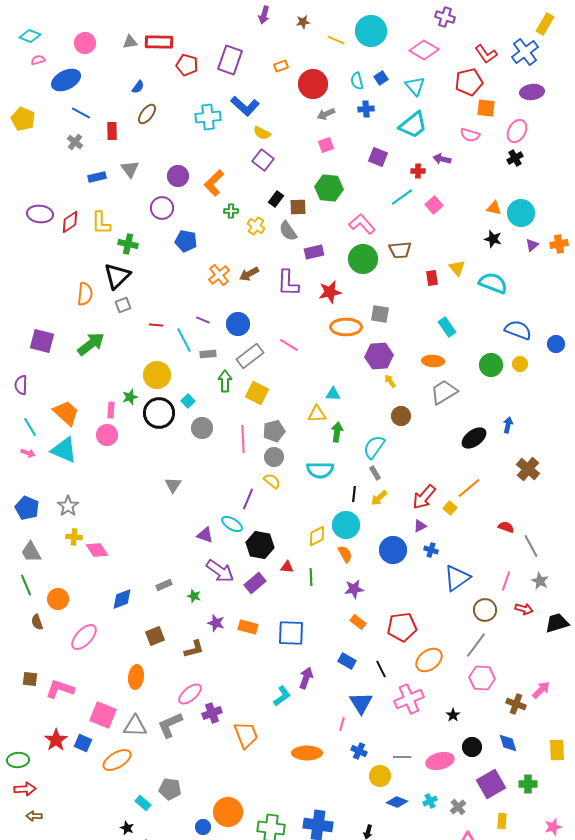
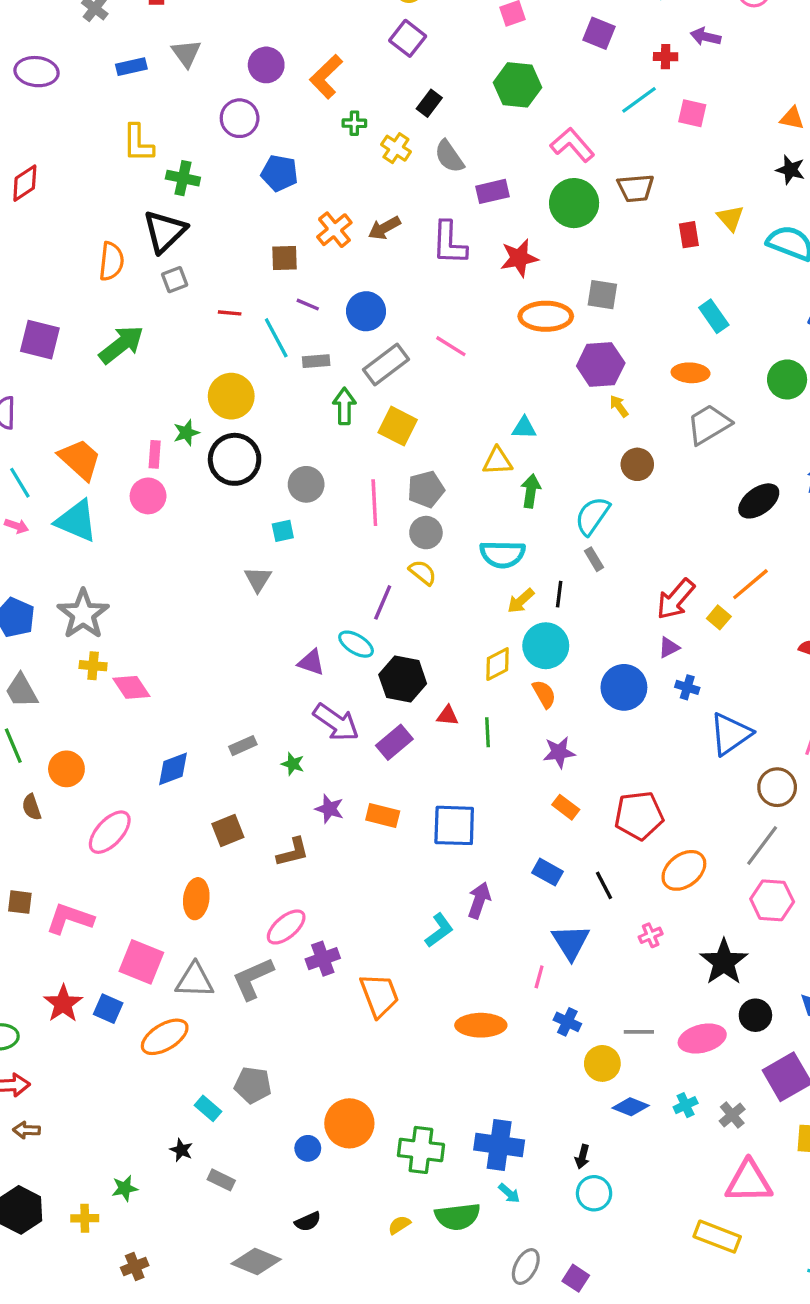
pink square: (434, 205) -> (692, 113), turned -36
brown square: (298, 207) -> (284, 258), moved
purple ellipse: (40, 214) -> (37, 72), moved
red diamond: (70, 222) -> (25, 183), moved
cyan square: (188, 401) -> (283, 531), moved, turned 32
yellow arrow: (379, 498) -> (521, 601), moved
gray star: (68, 506) -> (83, 614), size x1.4
pink cross: (409, 699) -> (651, 935), size x0.5
black star: (453, 715) -> (724, 962), size x2.0

